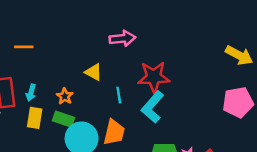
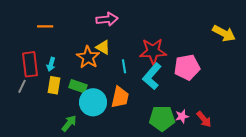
pink arrow: (122, 38) -> (107, 19), moved
orange star: (65, 96) -> (88, 57), moved, size x1.6
pink pentagon: (238, 102) -> (187, 67), moved

